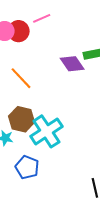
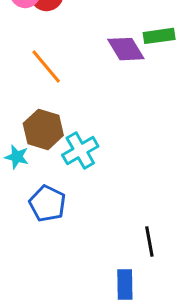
cyan cross: (46, 131) -> (80, 151), size x0.7

